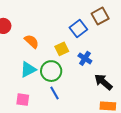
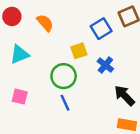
orange semicircle: (32, 41) -> (45, 23), moved
cyan triangle: (28, 69) -> (20, 54), moved
pink square: (23, 100) -> (20, 97), moved

